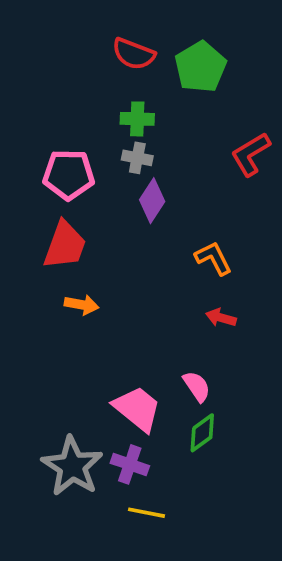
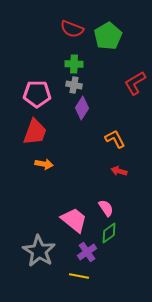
purple cross: (130, 464) -> (87, 252), moved, turned 36

